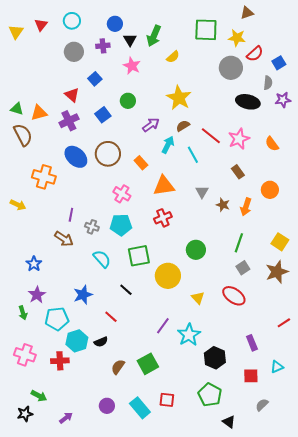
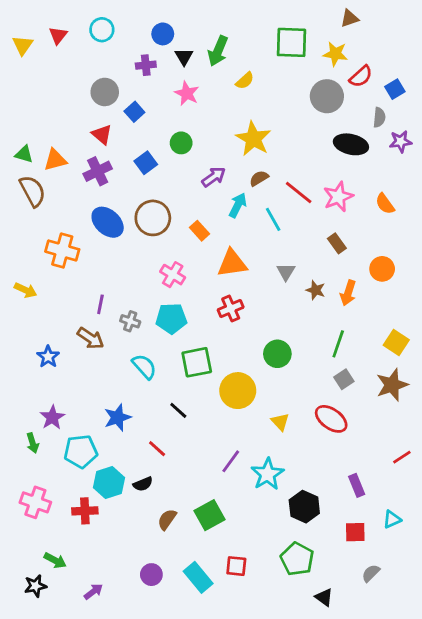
gray circle: (74, 52) -> (105, 92), moved
blue star: (34, 264) -> (48, 357), moved

